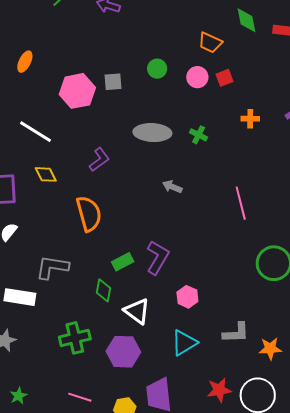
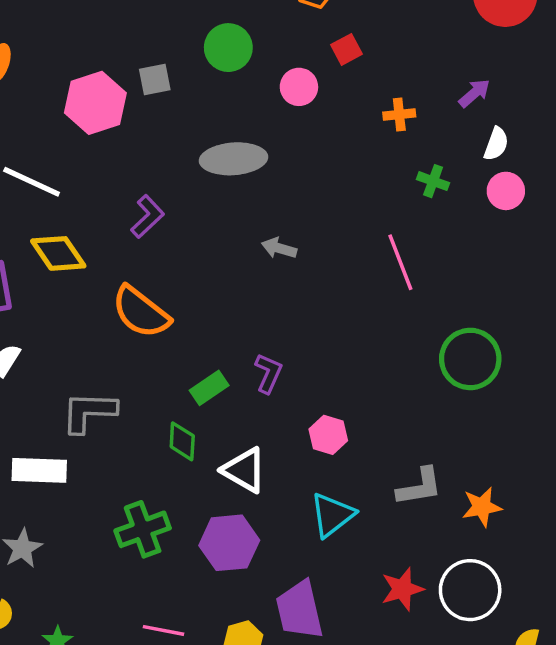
green circle: (157, 69) -> (228, 48), size x1.4
pink circle: (197, 77) -> (299, 87), moved
green cross: (199, 135) -> (433, 181), moved
yellow diamond: (46, 174) -> (58, 253), size x1.4
orange semicircle: (89, 214) -> (141, 312), turned 150
purple L-shape: (158, 257) -> (268, 373), size x0.7

